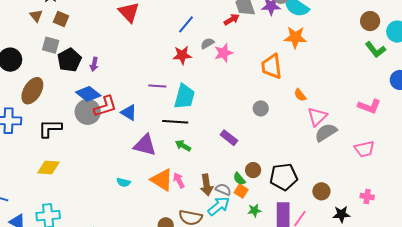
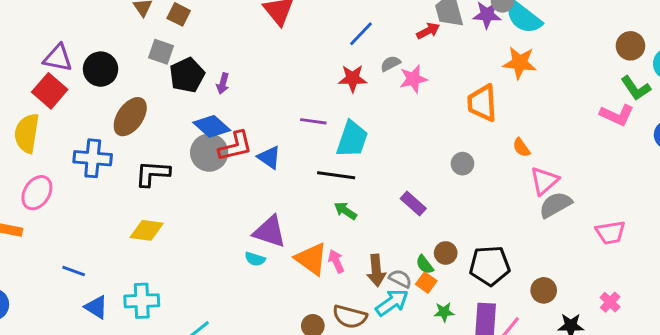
pink L-shape: (369, 106) -> (617, 115), moved
purple triangle: (145, 145) -> (270, 232), moved
pink cross: (367, 196) -> (610, 302), turned 32

